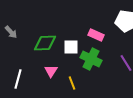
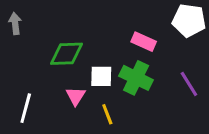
gray arrow: (11, 32) -> (15, 23), moved, turned -144
white square: (71, 47) -> (101, 76), moved

